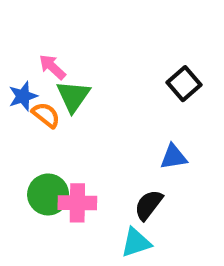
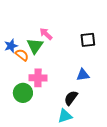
pink arrow: (52, 67) -> (46, 34), moved
black square: (184, 84) -> (88, 40), turned 35
pink cross: (77, 203) -> (38, 78), moved

